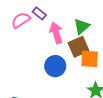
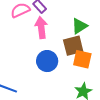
pink arrow: (56, 33) -> (41, 28), moved

